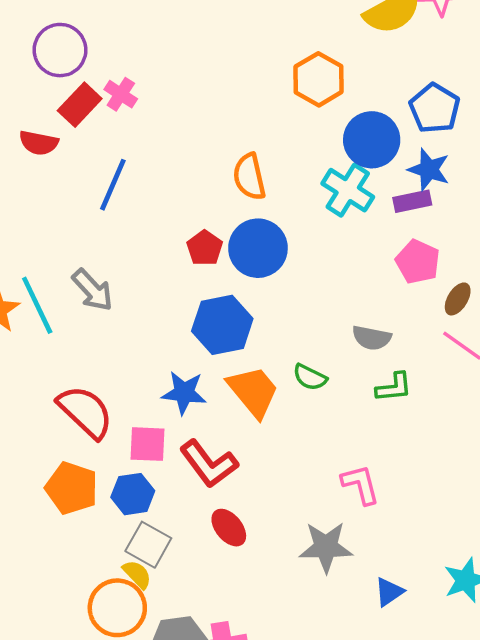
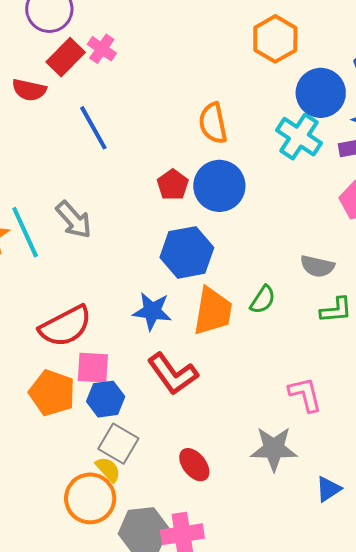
blue line: (113, 185) -> (93, 128), turned -54
green semicircle: (310, 377) -> (263, 300), turned -84
orange trapezoid: (253, 391) -> (213, 311), turned 48
red semicircle: (85, 412) -> (65, 326), turned 108
pink square: (148, 444) -> (93, 368), moved
red ellipse: (229, 528) -> (194, 465), moved

